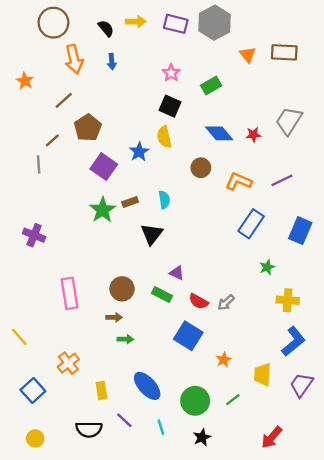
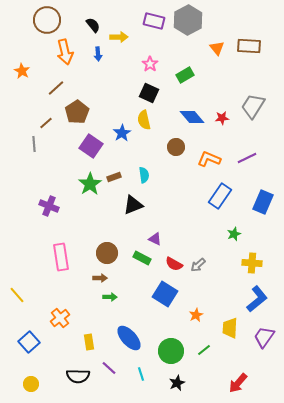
yellow arrow: (136, 22) -> (119, 37), moved
black triangle: (152, 234) -> (133, 205), turned 30
purple cross: (34, 235) -> (49, 206), moved

